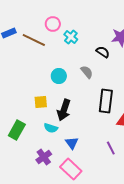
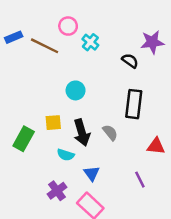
gray semicircle: (87, 72) -> (110, 133), moved
black rectangle: (106, 101) -> (134, 104), moved
black arrow: (64, 110) -> (82, 133), turned -35
green rectangle: (17, 130) -> (24, 139), moved

